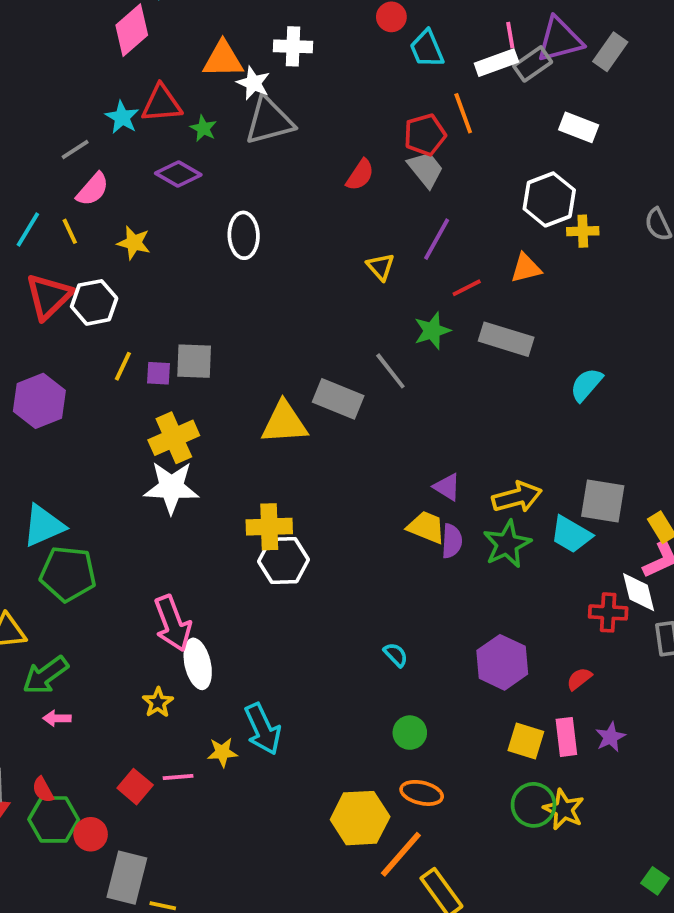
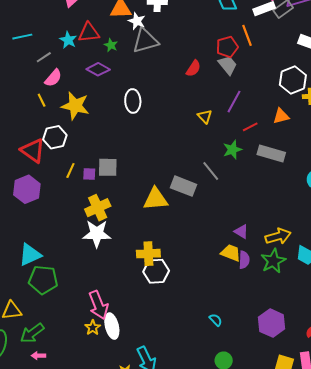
cyan line: (28, 229) -> (22, 37), moved, turned 48
yellow star: (134, 243) -> (75, 106), size x1.6
red triangle: (49, 296) -> (33, 151), moved, turned -40
yellow star: (158, 702) -> (93, 328), moved

